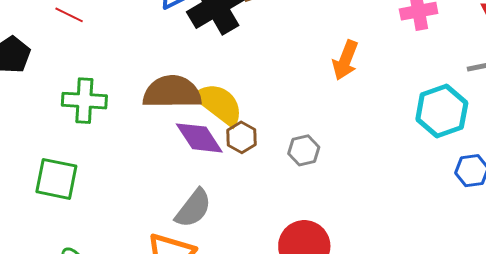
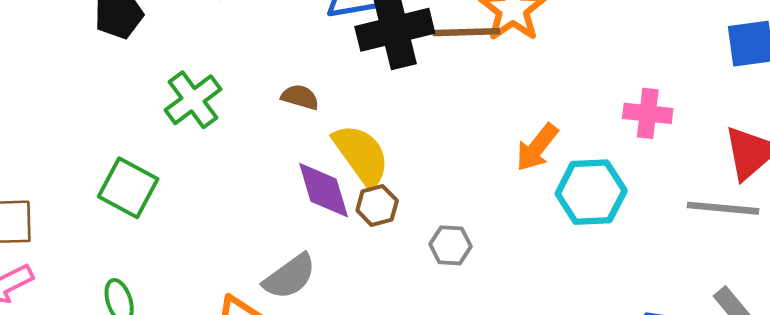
brown semicircle: (172, 92) -> (300, 97), moved, size x0.5
green cross: (84, 101) -> (193, 100), turned 33
cyan hexagon: (442, 111) -> (591, 192), moved

